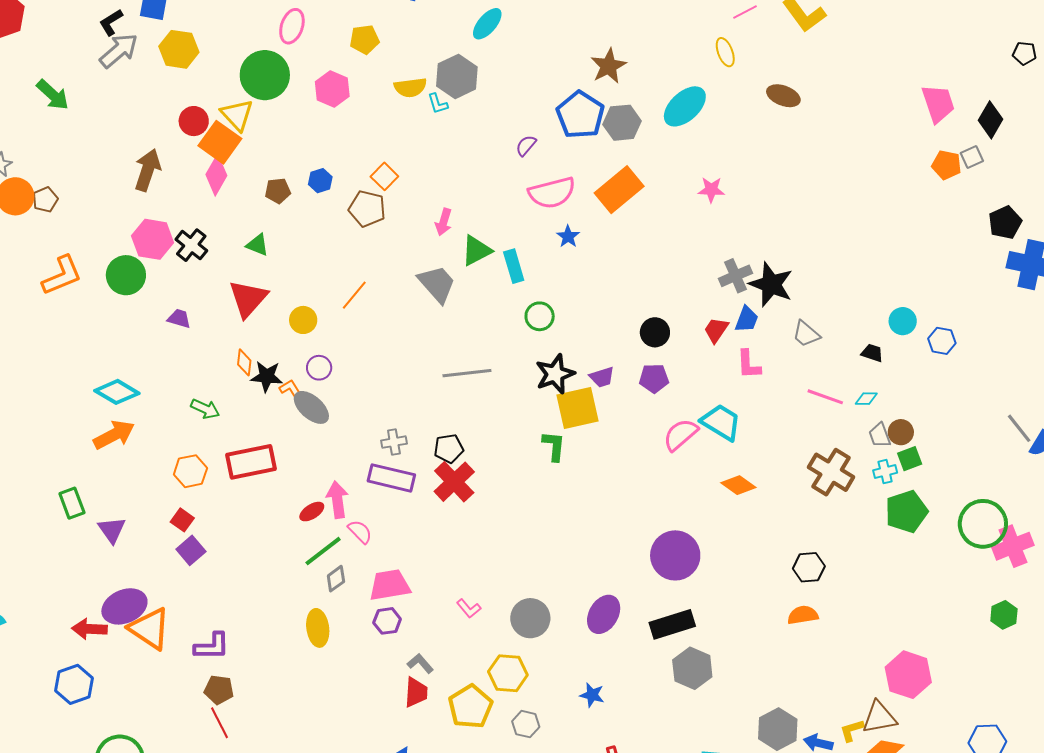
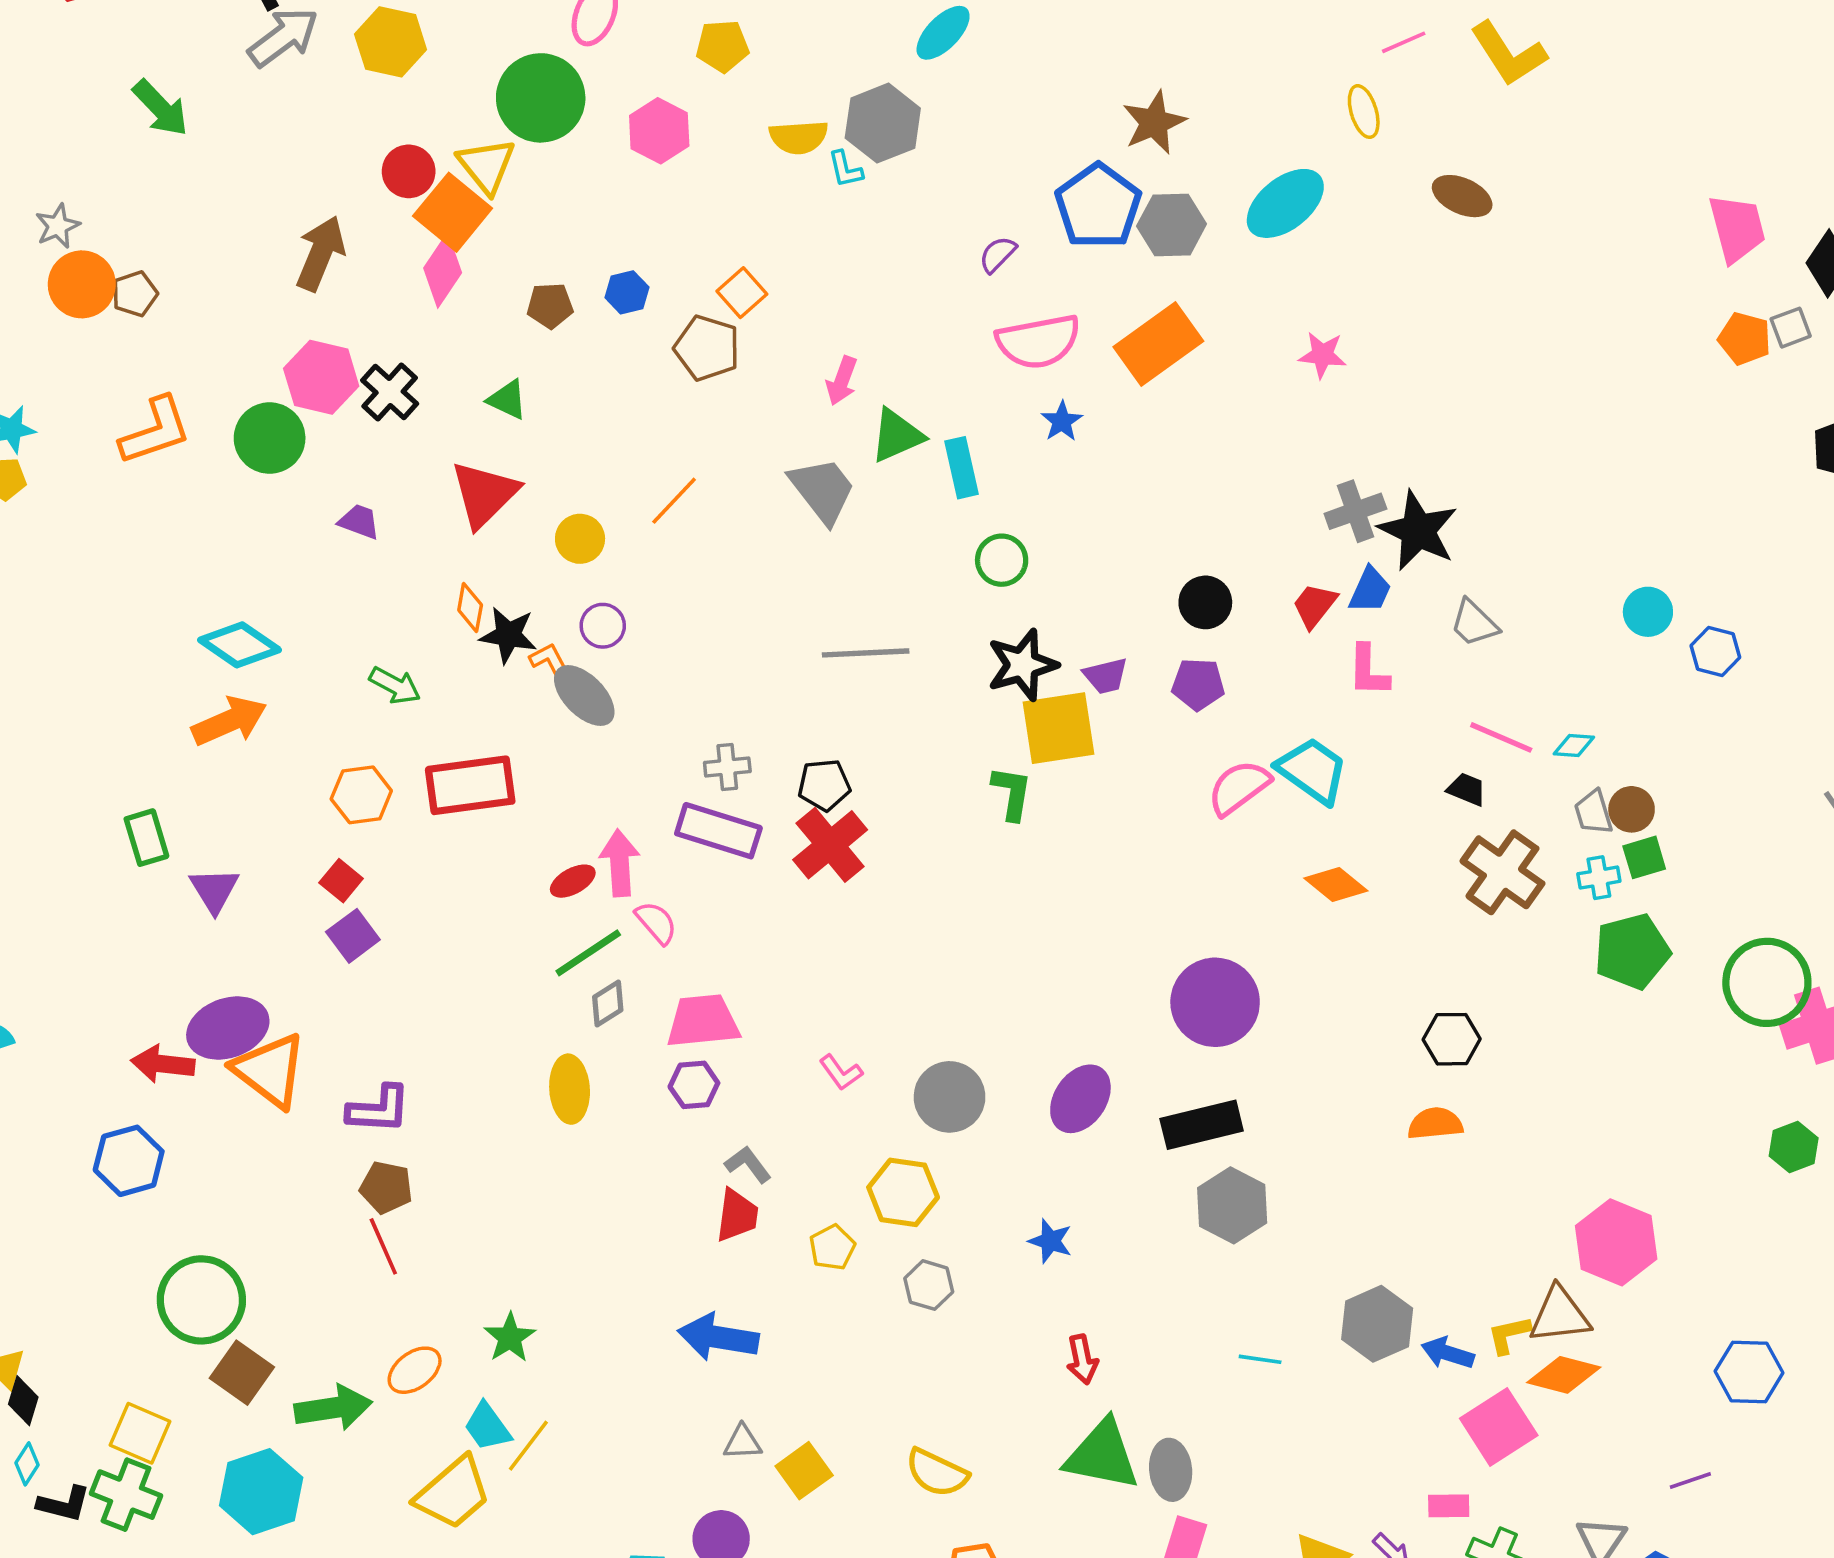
black trapezoid: (872, 353) -> (1467, 789), moved
yellow pentagon: (470, 707) -> (832, 1247), size x0.6

